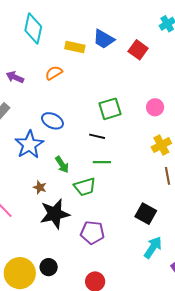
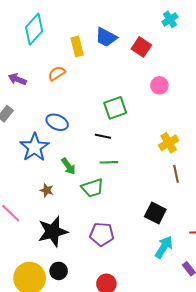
cyan diamond: (33, 28) -> (34, 29), turned 32
yellow rectangle: (75, 47) -> (77, 46), turned 66
pink circle: (155, 107) -> (159, 85), moved
black star: (55, 214) -> (53, 232), moved

